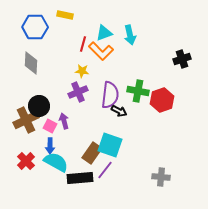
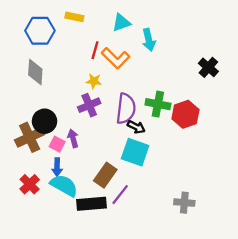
cyan triangle: (104, 33) -> (121, 23), moved
black cross: (182, 59) -> (208, 67), turned -30
cyan square: (110, 145) -> (135, 152), moved

